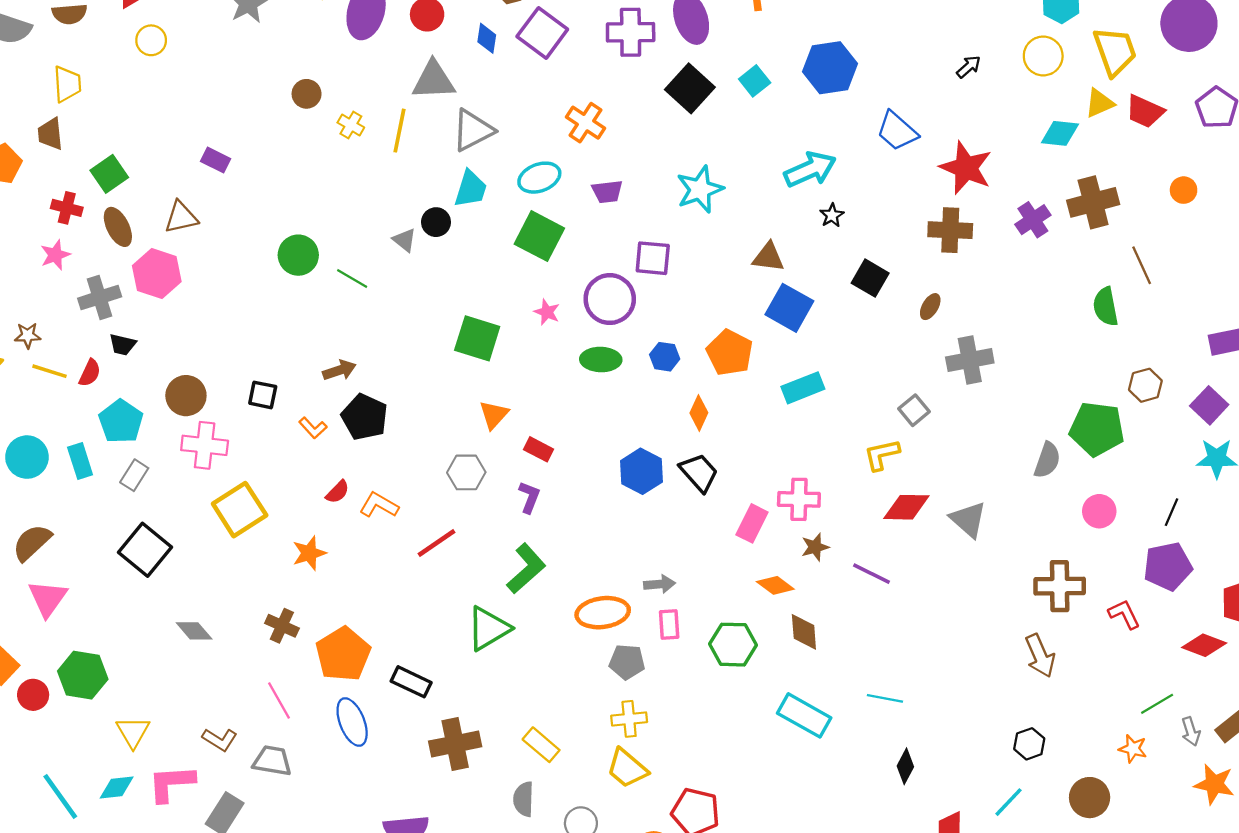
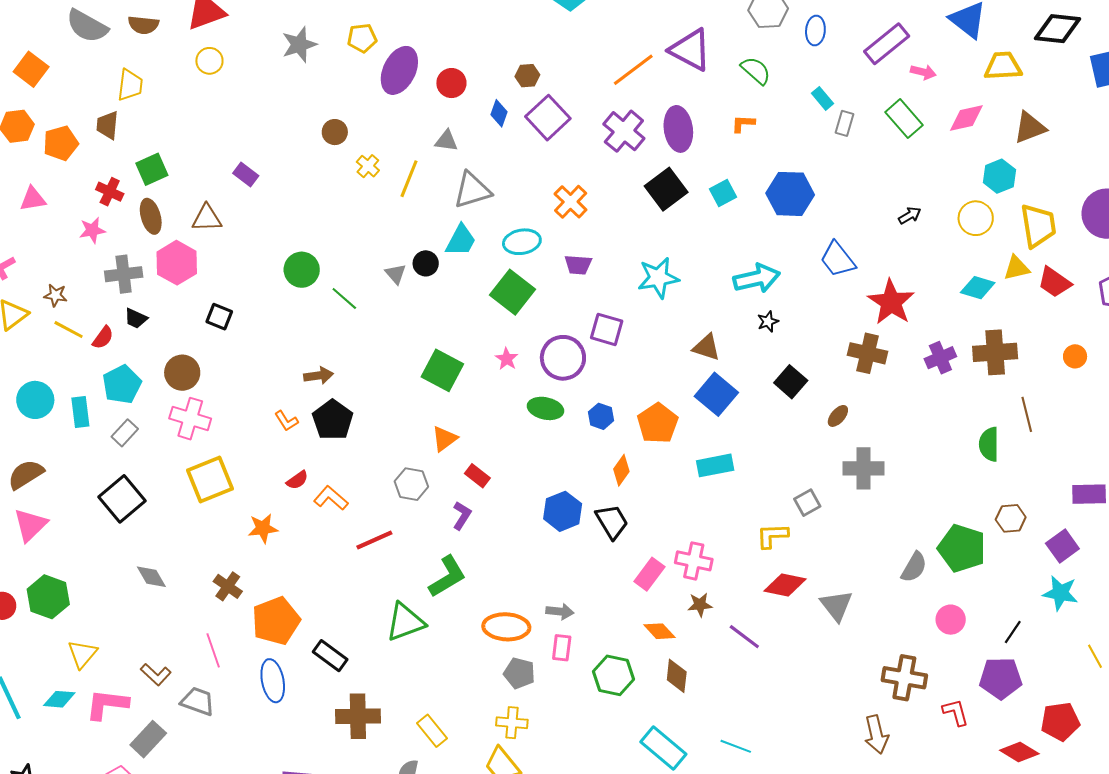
purple cross: (631, 32) -> (624, 131), turned 30
gray triangle: (434, 80) -> (446, 141), size x0.6
black square: (263, 395) -> (219, 317), moved

